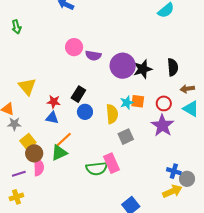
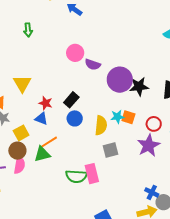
green arrow: (16, 27) -> (28, 30), moved
yellow square: (28, 142) -> (21, 133), moved

